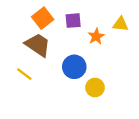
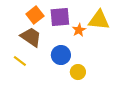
purple square: (73, 21) -> (60, 17), size x1.5
yellow triangle: (121, 24) -> (99, 20), size x1.6

